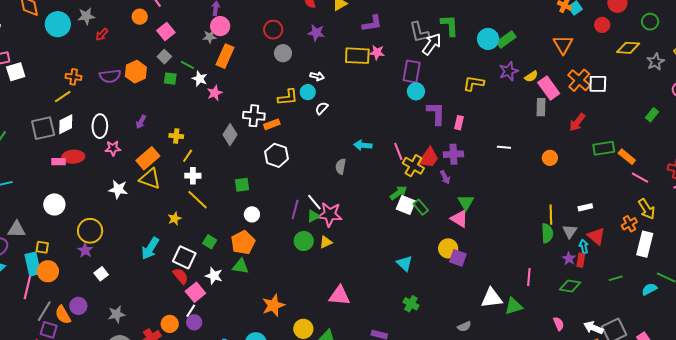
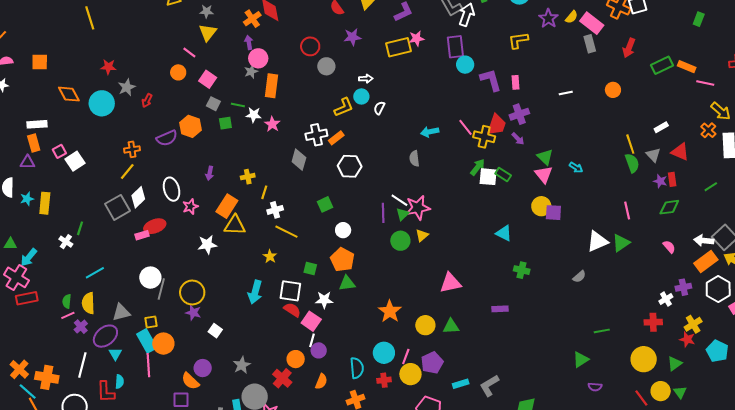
pink triangle: (459, 219) -> (544, 174), turned 36
cyan arrow: (584, 246) -> (576, 167), moved, turned 152
gray line: (44, 311) -> (161, 289), moved

